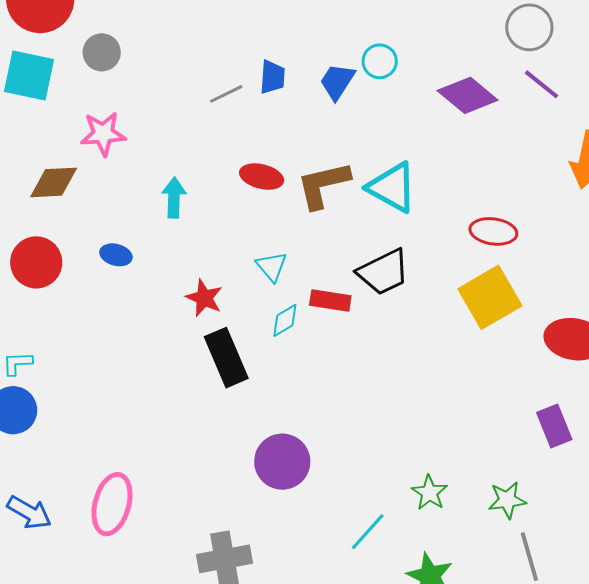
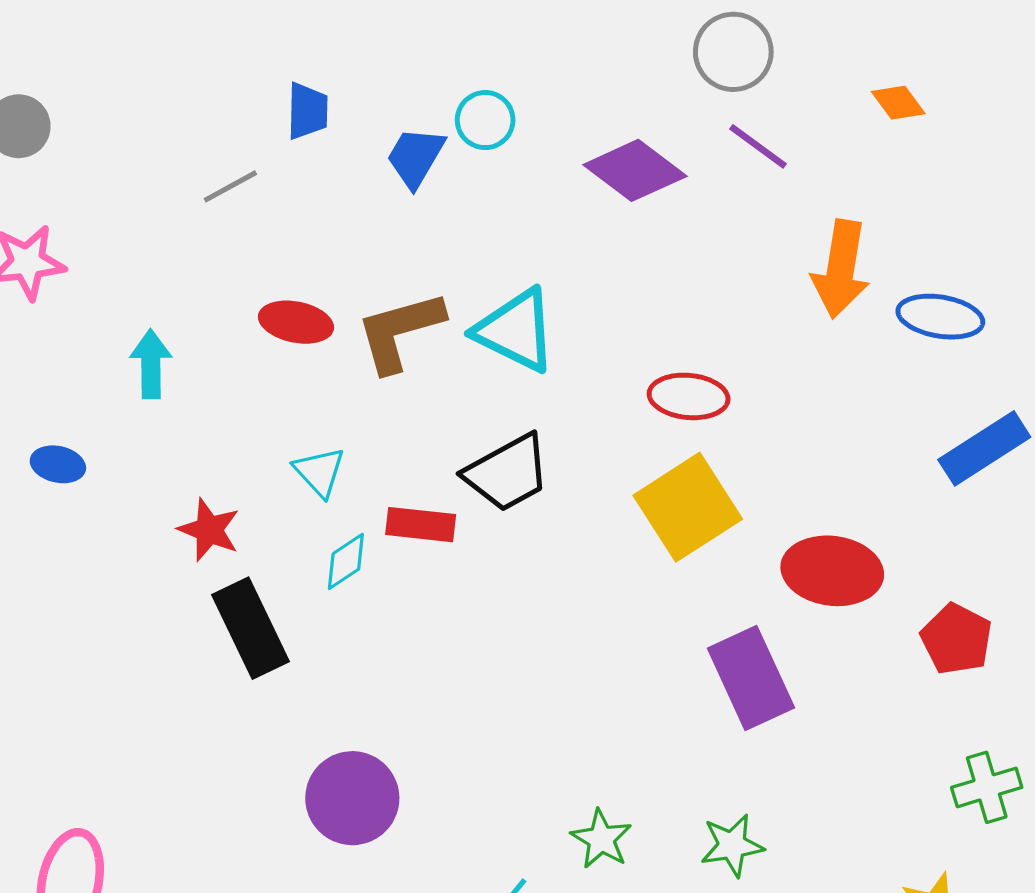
blue trapezoid: (272, 77) -> (308, 111), moved
purple rectangle: (554, 426) -> (751, 678), moved, size x1.4

